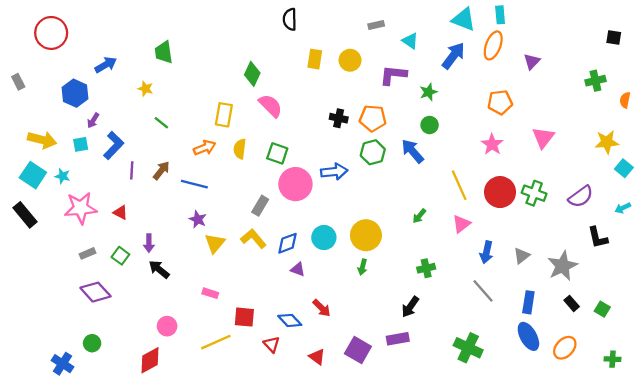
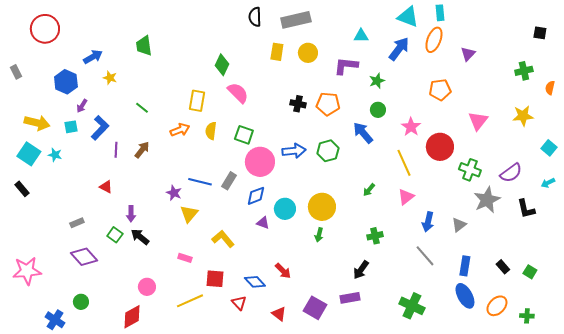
gray rectangle: (376, 25) -> (296, 20), moved, size x2.0
cyan triangle: (410, 41) -> (361, 36), turned -35
yellow star: (145, 89) -> (110, 78), moved
yellow star: (607, 142) -> (523, 116), moved
pink star: (492, 144) -> (411, 127), moved
green hexagon: (373, 152) -> (328, 151), moved
blue line: (194, 184) -> (200, 182), moved
red circle: (500, 192) -> (440, 147), moved
pink star: (81, 208) -> (27, 271), moved
black rectangle: (25, 215) -> (22, 189), size x0.7
yellow L-shape: (253, 239) -> (223, 239), moved
blue diamond: (288, 243) -> (256, 196), moved
green square: (120, 256) -> (115, 235), moved
gray star: (563, 266) -> (487, 200), moved
purple triangle: (298, 269) -> (263, 223), moved
green cross: (613, 359) -> (527, 316), moved

